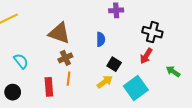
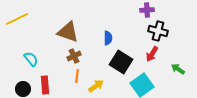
purple cross: (116, 10) -> (147, 10), moved
black square: (114, 64) -> (121, 62), size x1.6
yellow arrow: (105, 82) -> (96, 86), moved
red rectangle: (49, 87) -> (45, 85), moved

